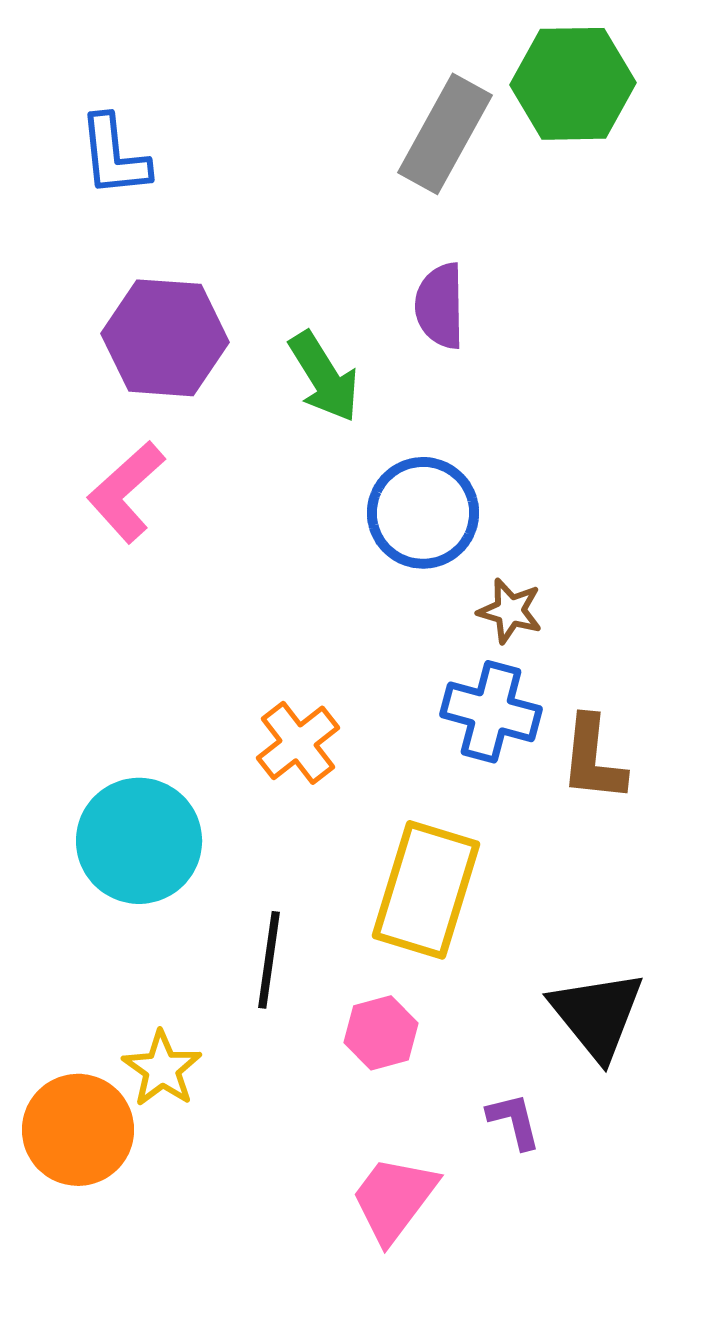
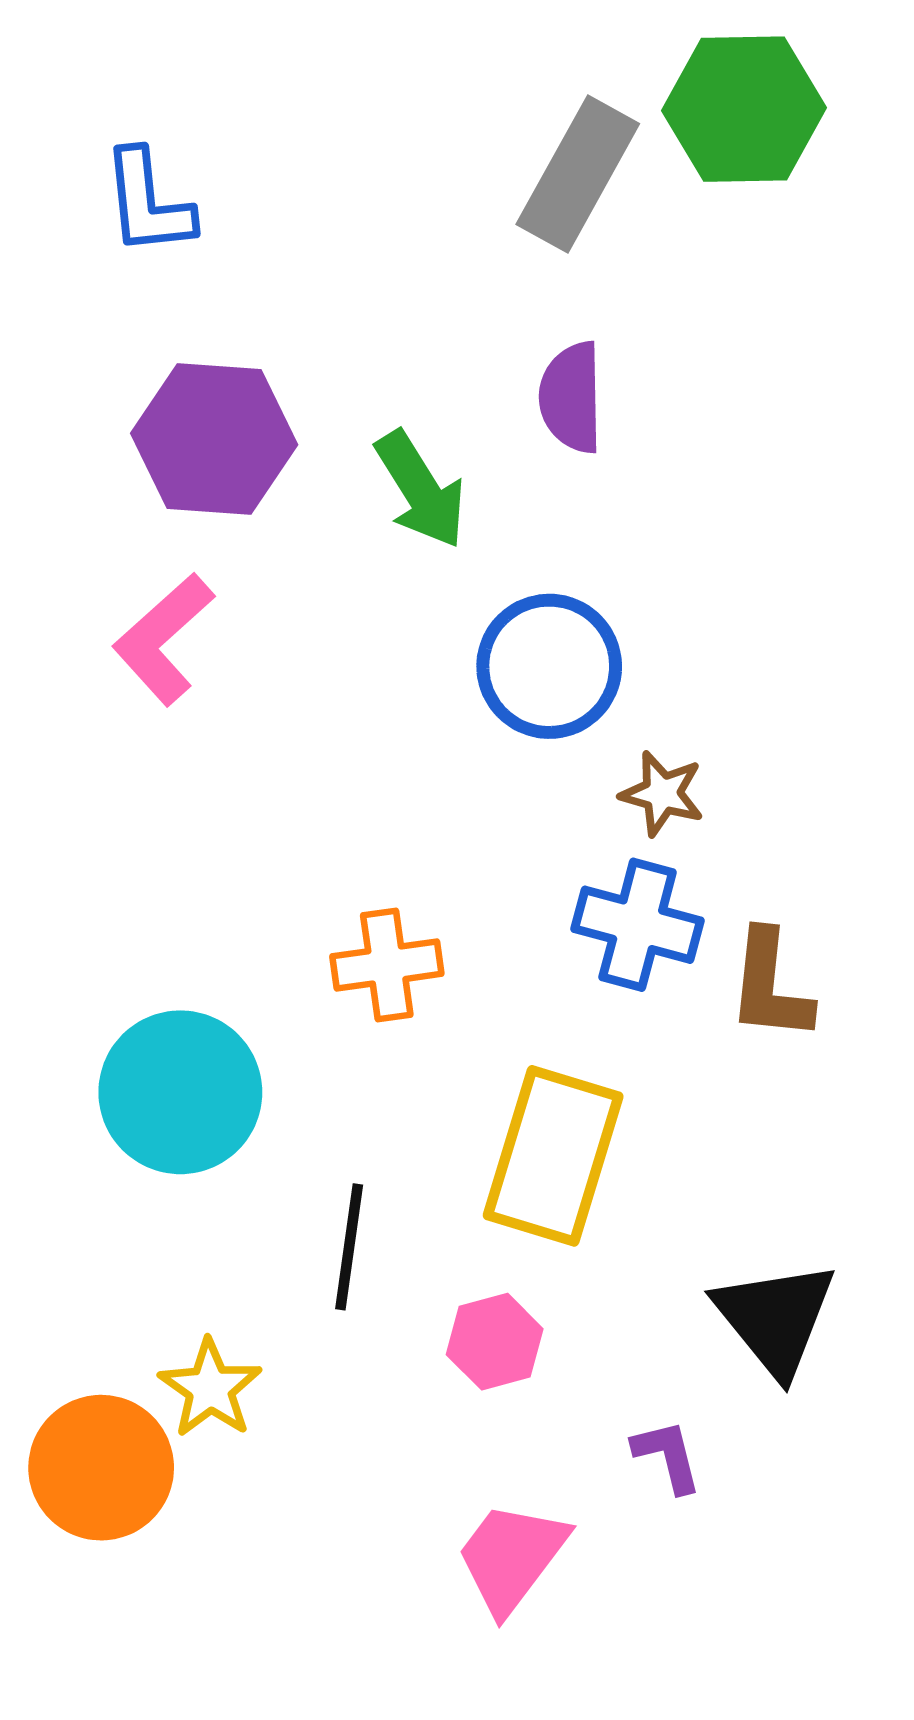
orange cross: (298, 743) -> (387, 965), turned 30

